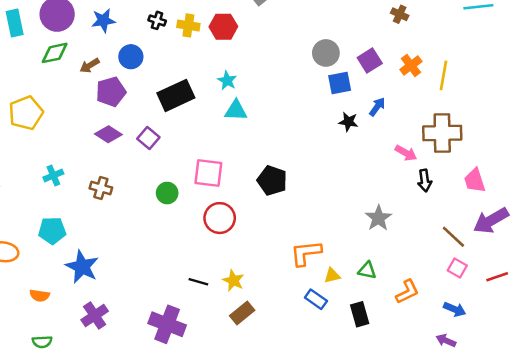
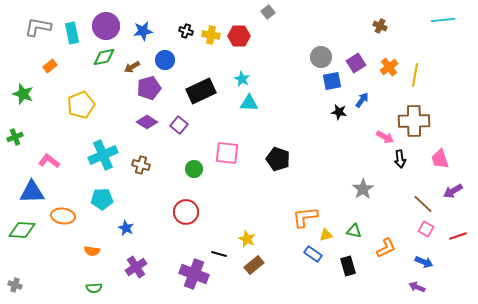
cyan cross: (53, 176) -> (103, 155), size x1.8
red circle: (220, 218) -> (186, 212), moved
purple arrow: (491, 221) -> (453, 191), size x0.7
blue star: (82, 267) -> (126, 228), size x0.6
black line: (198, 282) -> (219, 254), moved

